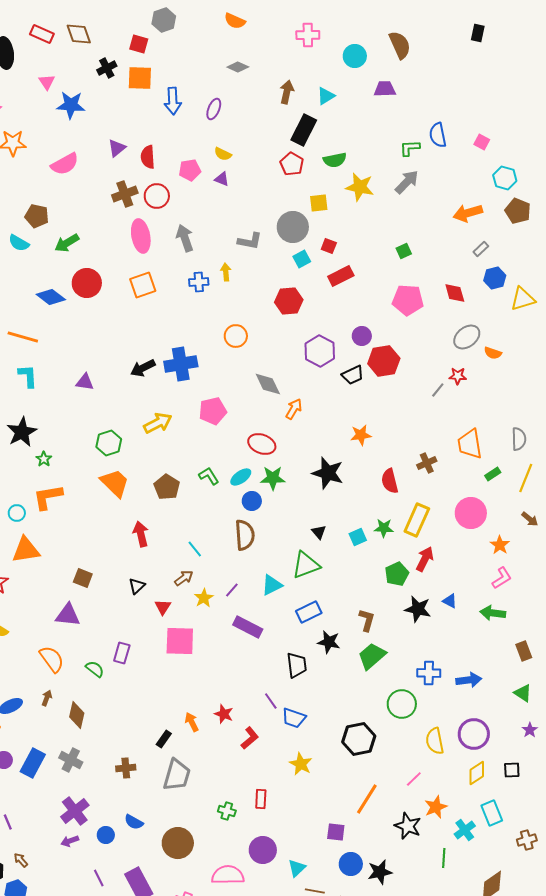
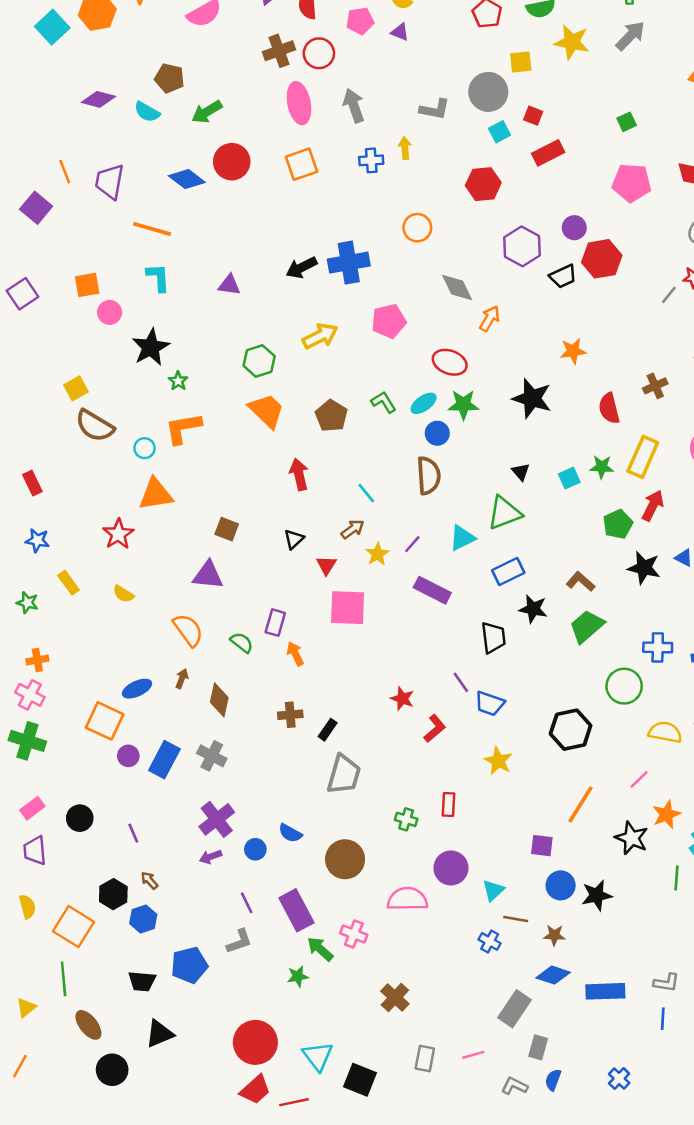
brown L-shape: (367, 620) -> (580, 581), turned -65
orange arrow: (192, 722) -> (295, 654), moved
yellow semicircle: (435, 741) -> (665, 732), turned 112
brown cross: (126, 768) -> (290, 715), moved

